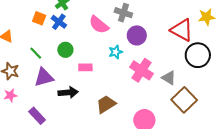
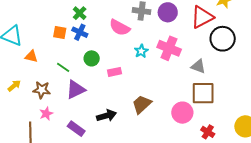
red triangle: (182, 30) -> (202, 17), turned -45
purple circle: (137, 35) -> (168, 12), moved
pink cross: (141, 70) -> (169, 48), moved
black arrow: (68, 92) -> (106, 116), moved
brown square: (184, 100) -> (203, 93), moved, turned -35

